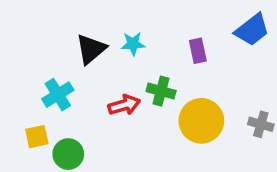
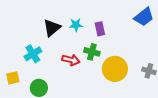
purple rectangle: (198, 51) -> (100, 29), moved
red arrow: (124, 105) -> (71, 60), turned 30
yellow square: (37, 137) -> (13, 78), moved

